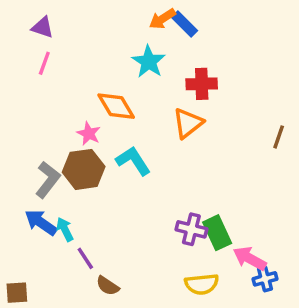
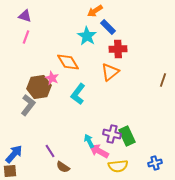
blue rectangle: (185, 24) -> (108, 27), moved
cyan L-shape: (133, 161) -> (78, 94), turned -110
brown hexagon: (84, 169) -> (39, 87), moved
blue arrow: (41, 222) -> (14, 154), moved, turned 96
cyan arrow: (65, 229) -> (89, 141), moved
pink arrow: (250, 258) -> (99, 151), moved

